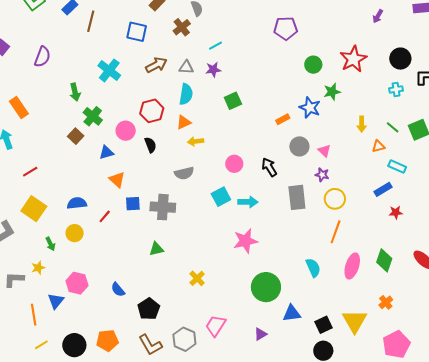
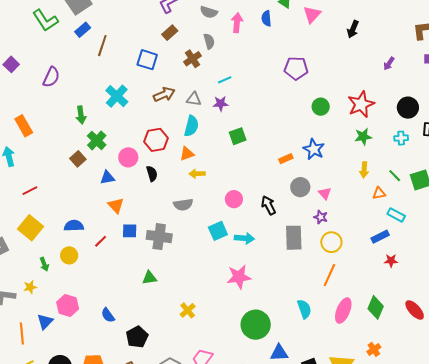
green star: (332, 92) -> (363, 137), moved

